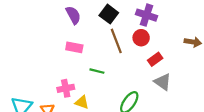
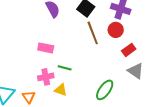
pink rectangle: (74, 47) -> (46, 48), moved
green line: (97, 71) -> (65, 68), moved

